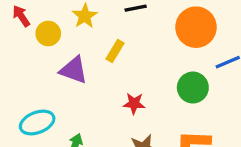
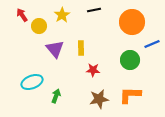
yellow rectangle: (115, 51) -> (81, 48), moved, turned -32
purple triangle: (74, 70) -> (55, 49), turned 30

